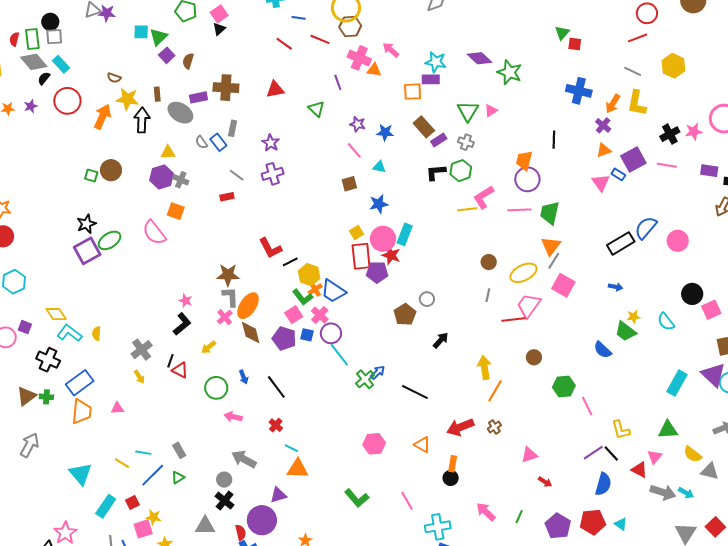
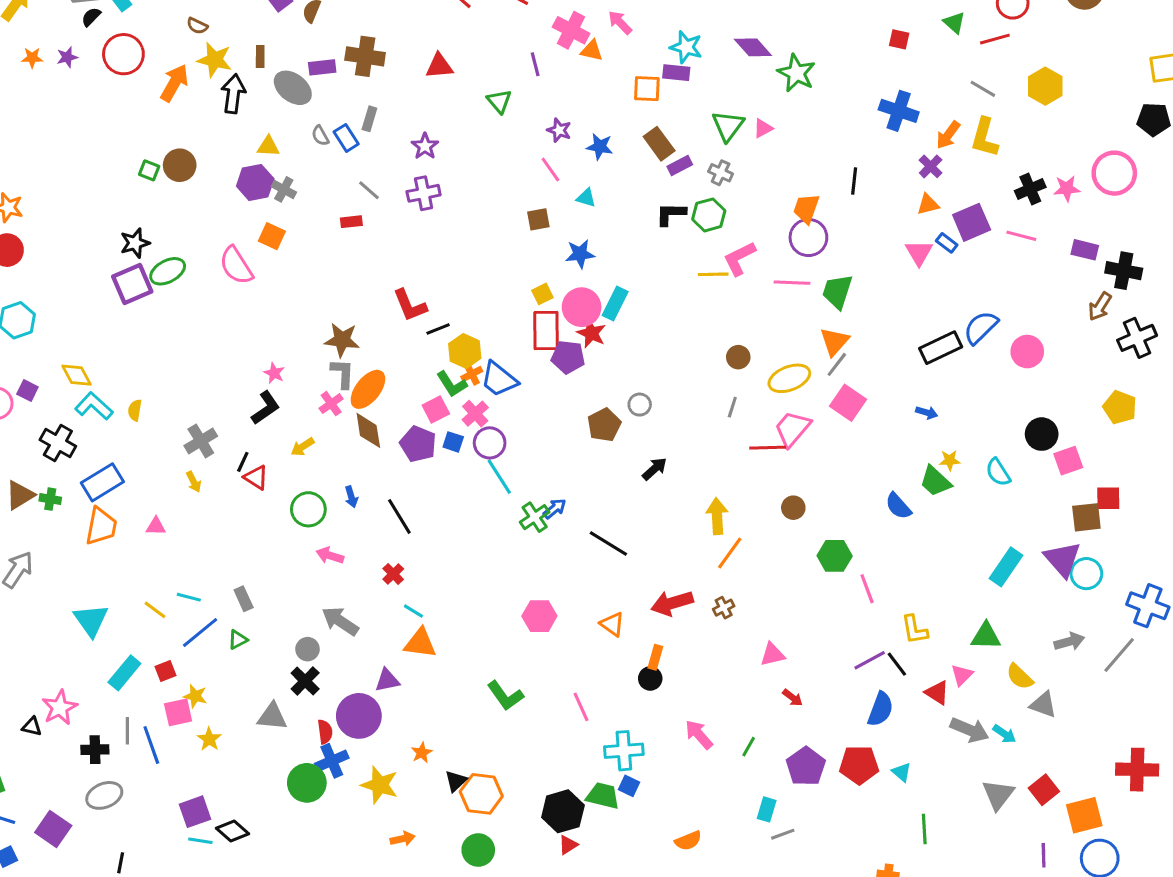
green triangle: (562, 33) -> (954, 23), moved, turned -35

